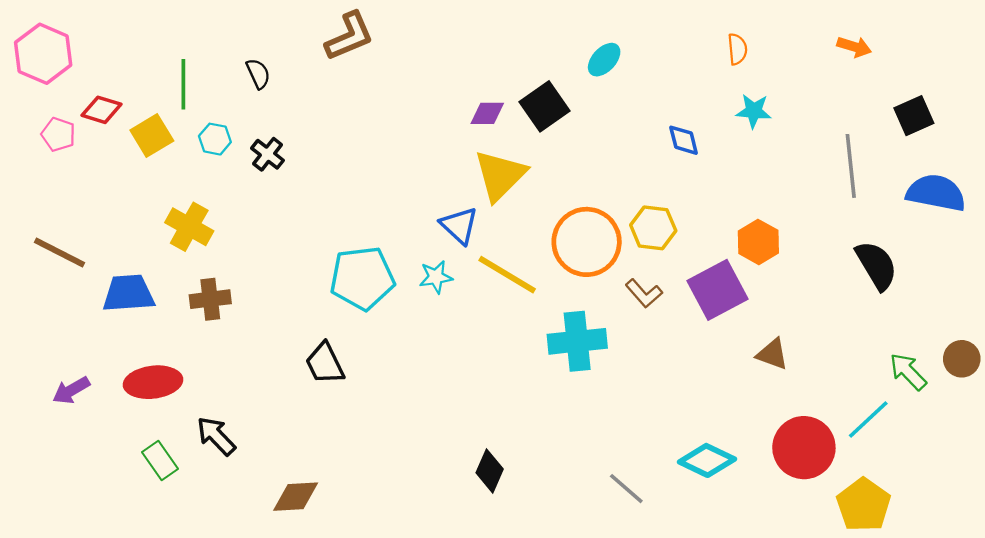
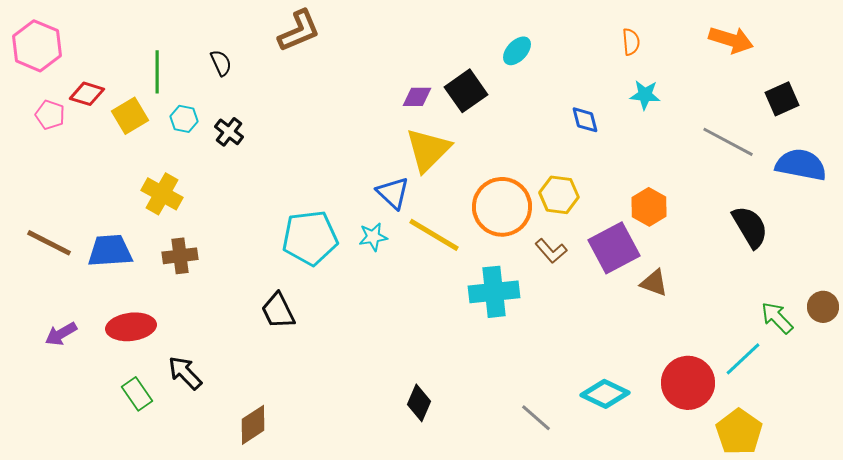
orange arrow: (854, 47) -> (731, 40), size x1.5
gray line: (851, 166) -> (728, 142), turned -56
brown line: (59, 252) -> (49, 243), moved
brown triangle: (772, 354) -> (654, 283), moved
brown diamond: (296, 497) -> (253, 425), turned -30

